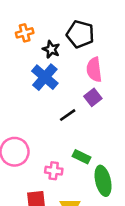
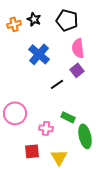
orange cross: (25, 33) -> (14, 24), moved
black star: (51, 49) -> (34, 19), moved

